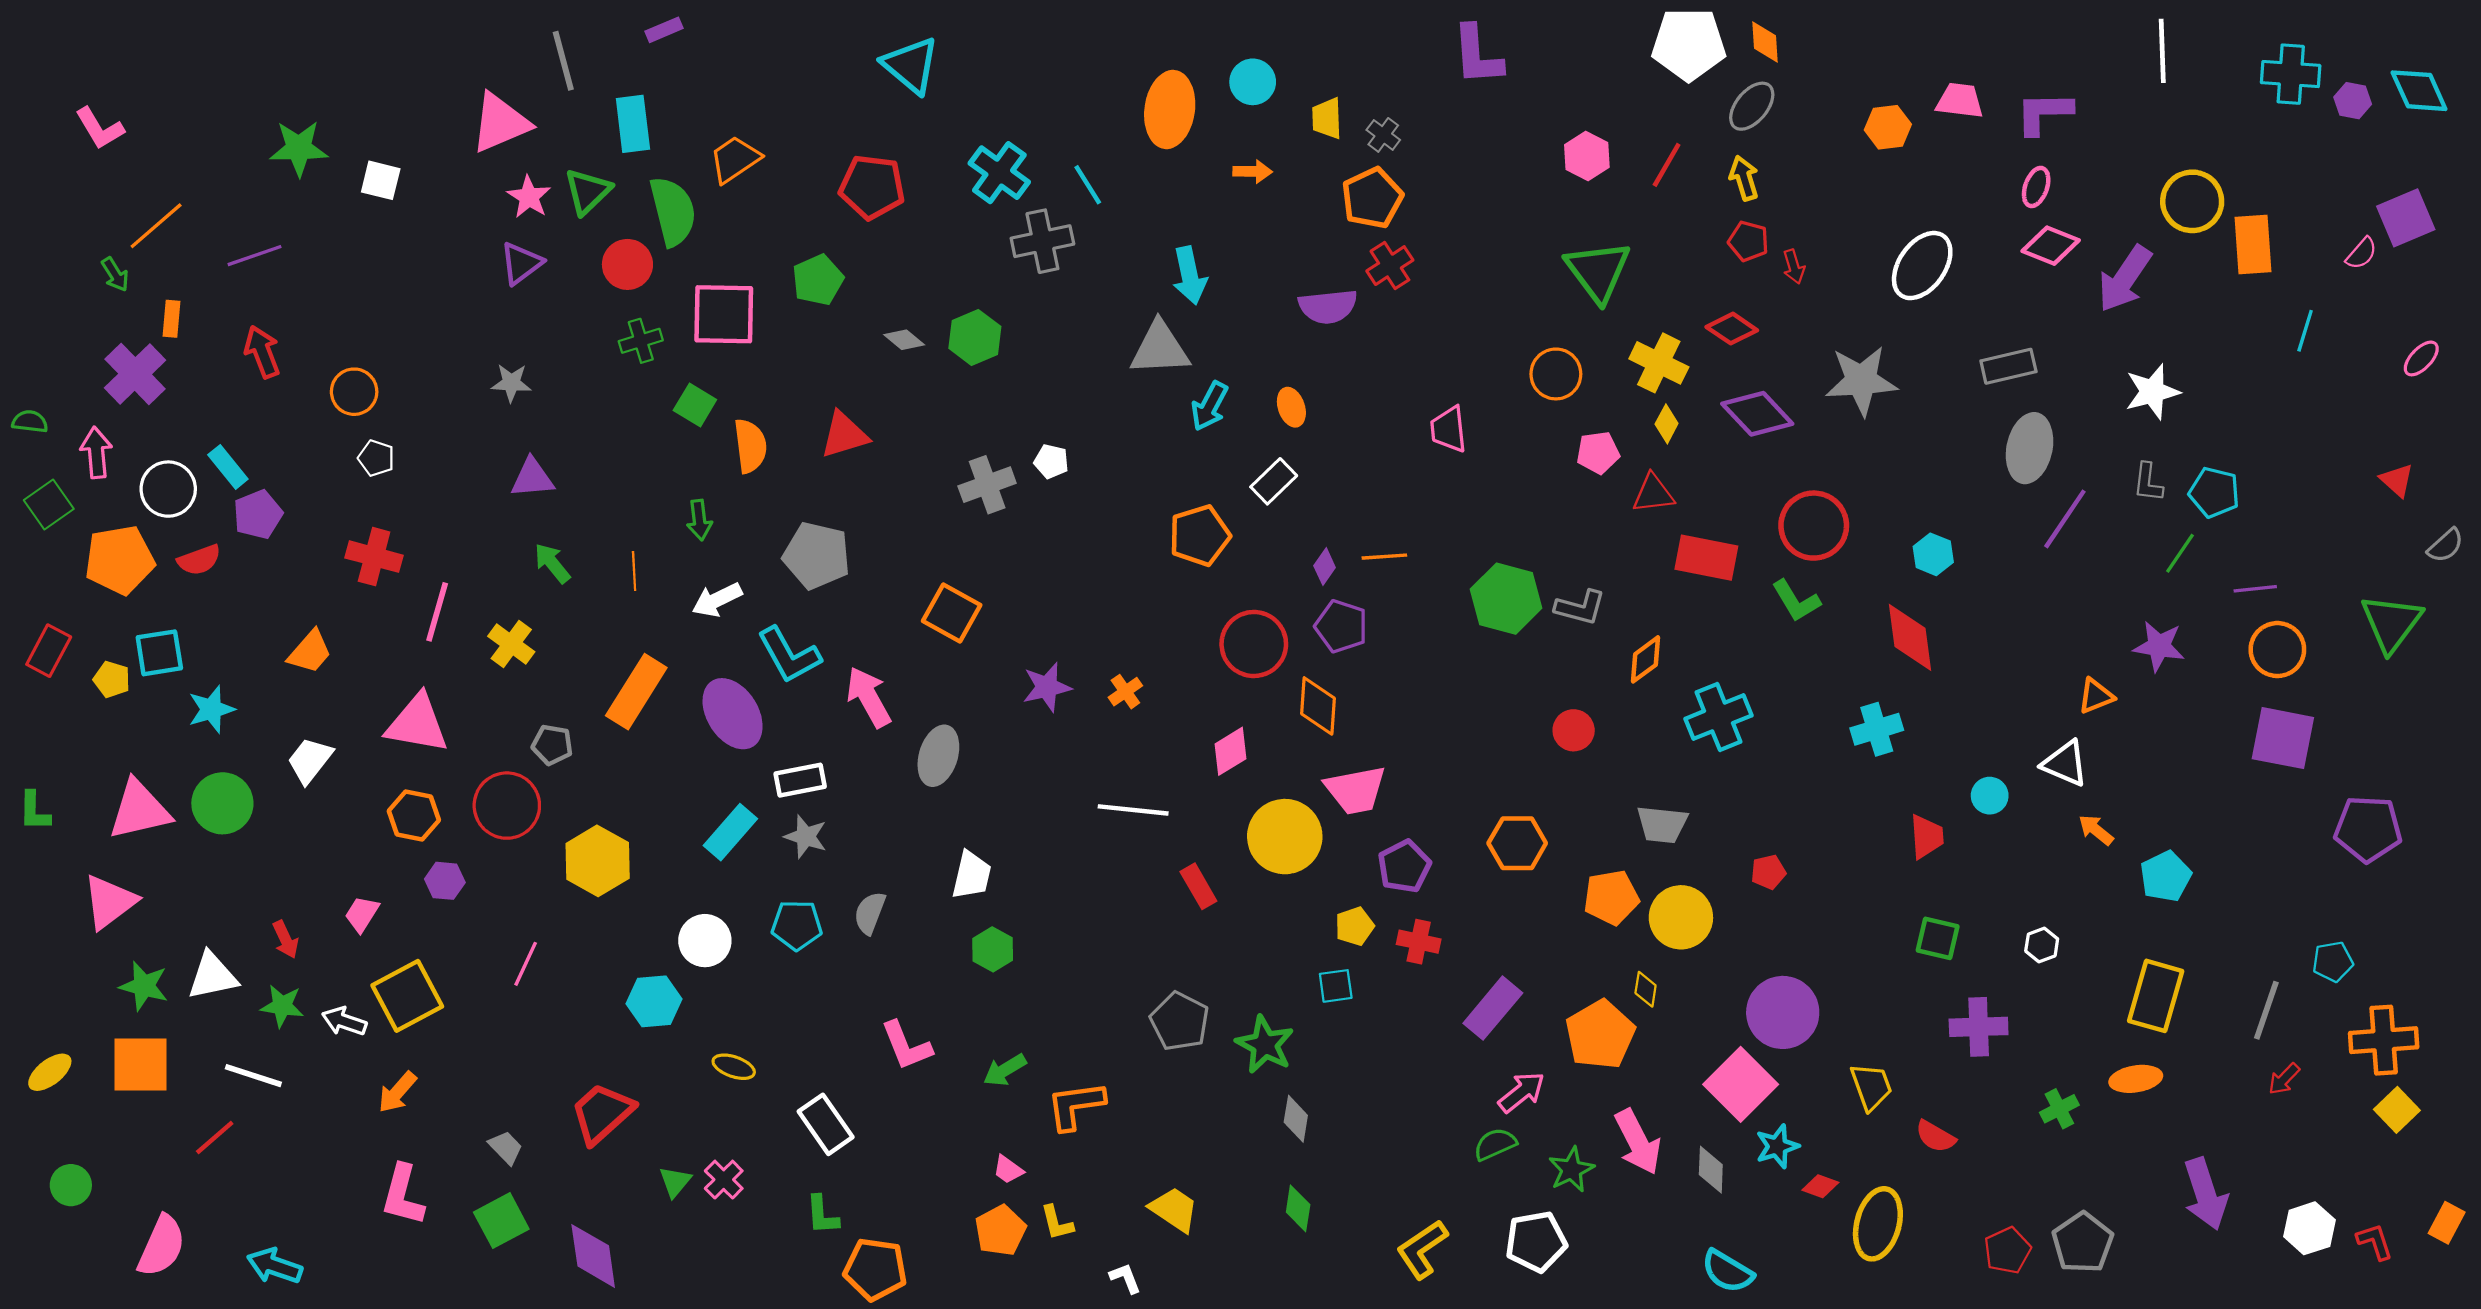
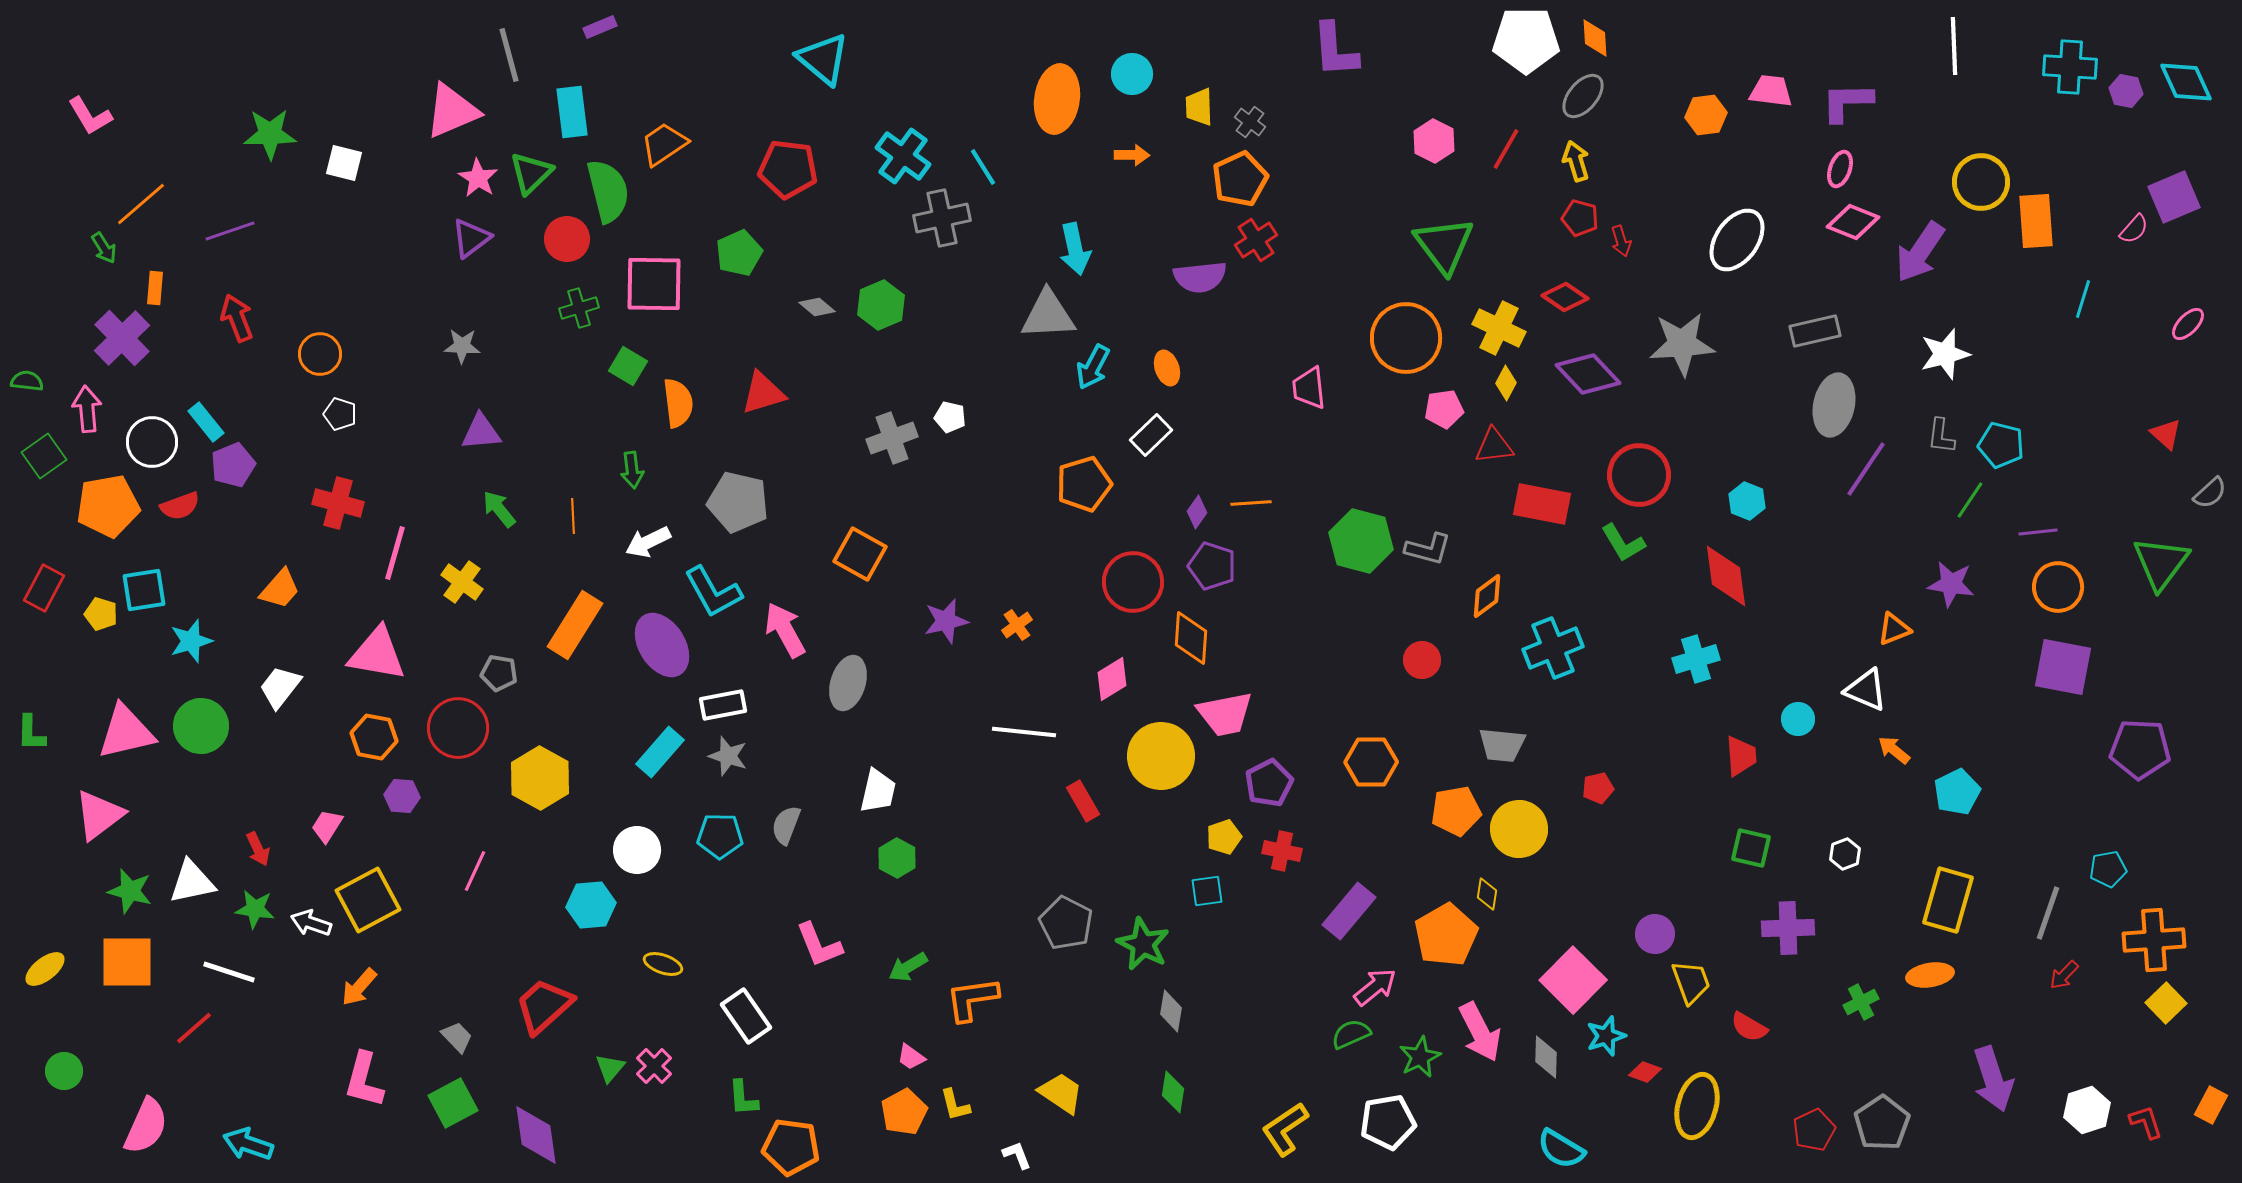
orange circle: (1556, 374) -> (1406, 338), size x1.5
purple circle: (1783, 1012) -> (1655, 934), moved, size x0.6

